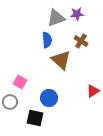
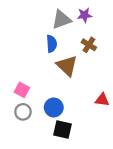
red triangle: (93, 91) -> (102, 100), turned 40
gray circle: (10, 102) -> (23, 112), moved
black square: (35, 118) -> (63, 129), moved

